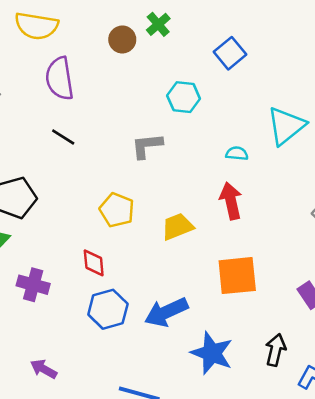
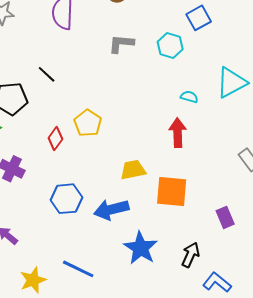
cyan hexagon: (184, 97) -> (170, 45), moved
black line: (63, 137) -> (47, 74), moved
gray L-shape: (147, 146) -> (121, 44), moved
yellow trapezoid: (177, 227) -> (133, 170), moved
red diamond: (94, 263) -> (55, 138), moved, turned 30

